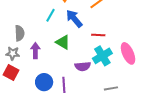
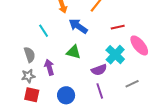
cyan line: (50, 15) -> (44, 31), moved, turned -48
red line: (98, 35) -> (118, 27), moved
purple line: (64, 85) -> (100, 91), moved

